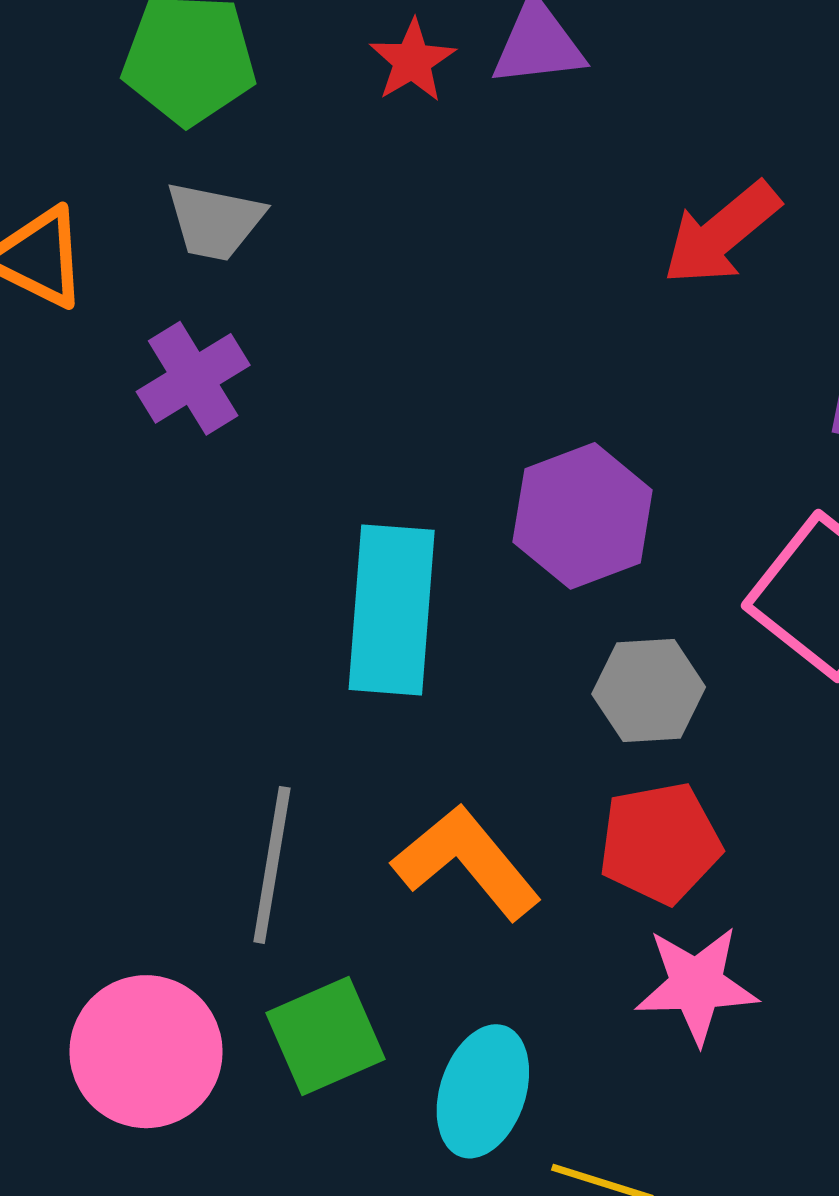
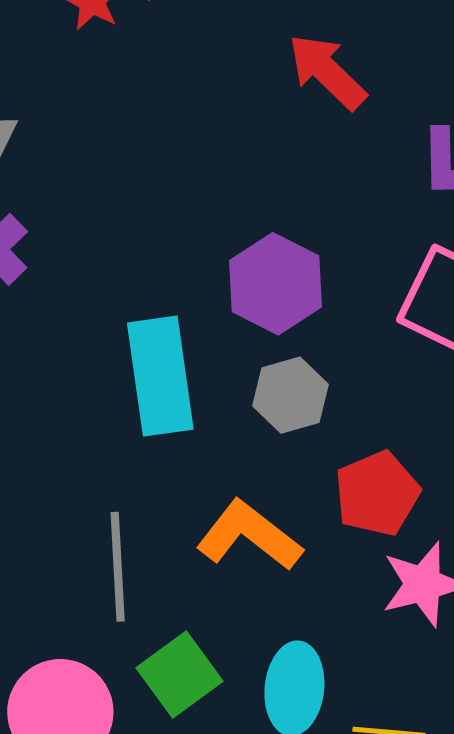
red arrow: (721, 233) -> (327, 72), turned 96
gray hexagon: (649, 691) -> (291, 395), moved

